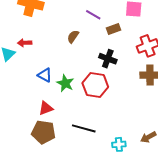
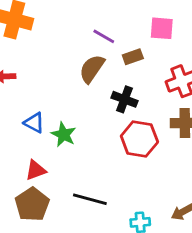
brown semicircle: (73, 37) -> (92, 69), moved, size x1.5
red hexagon: (95, 85) -> (139, 139), moved
brown pentagon: (43, 132) -> (32, 204), turned 30

